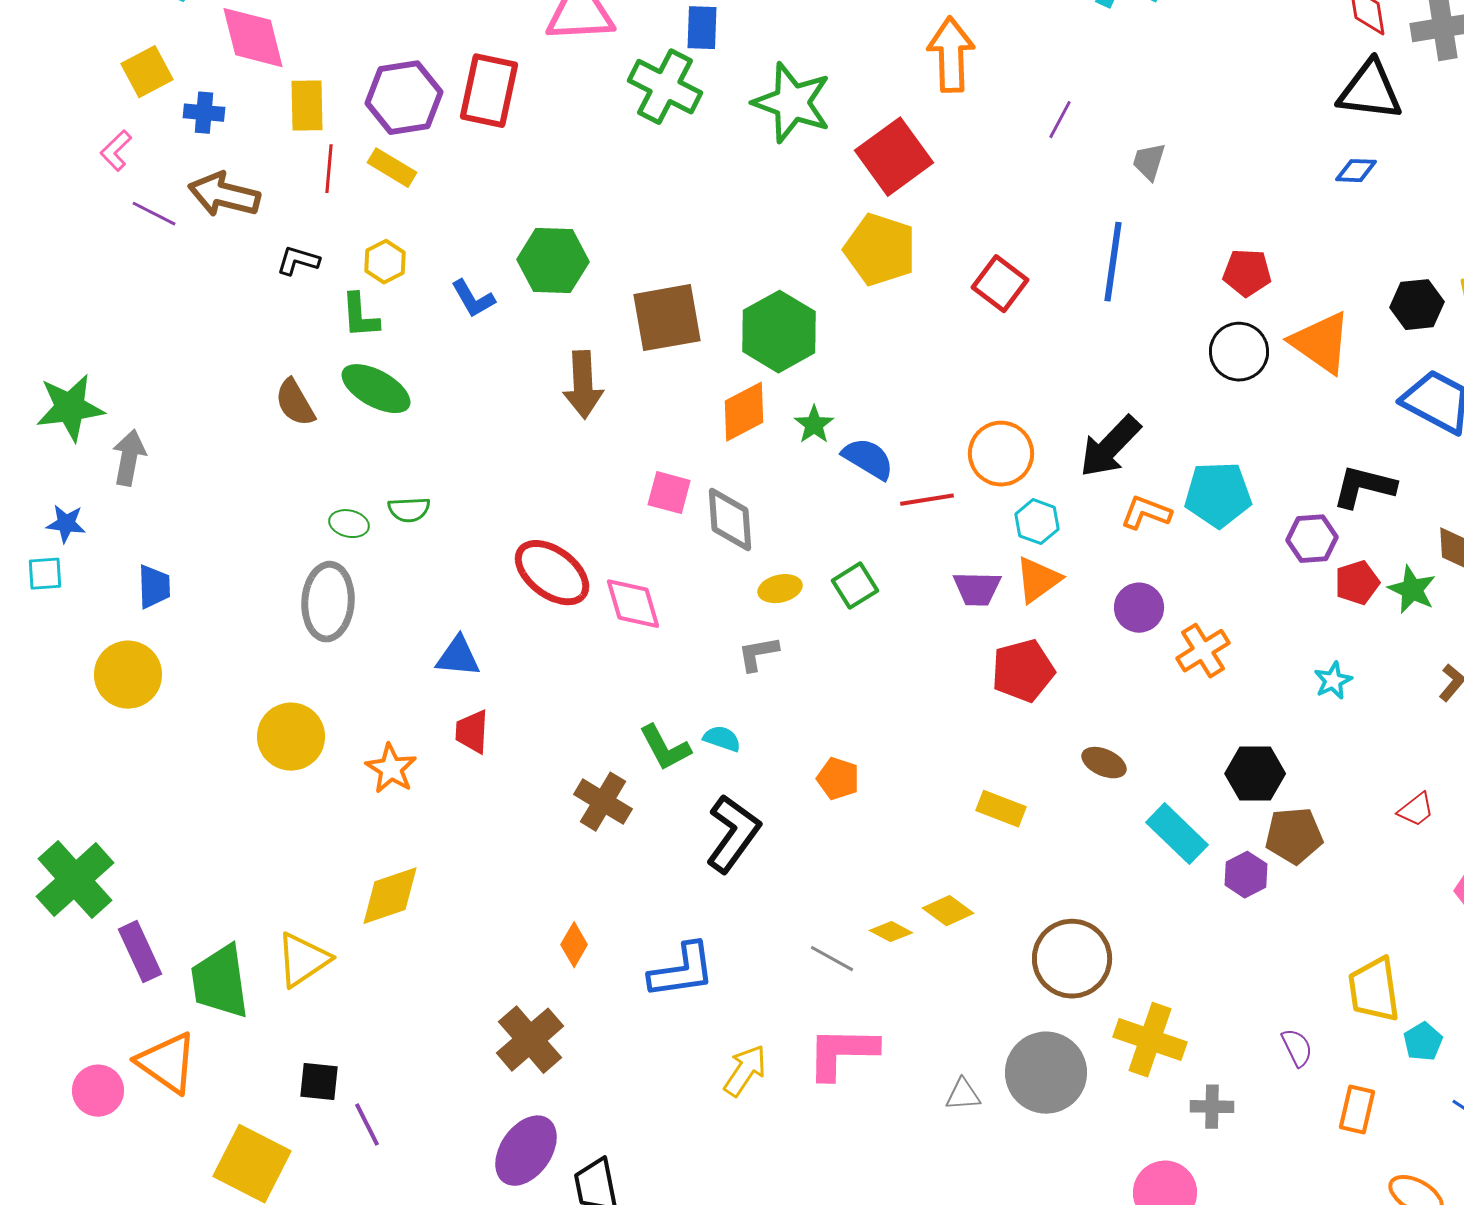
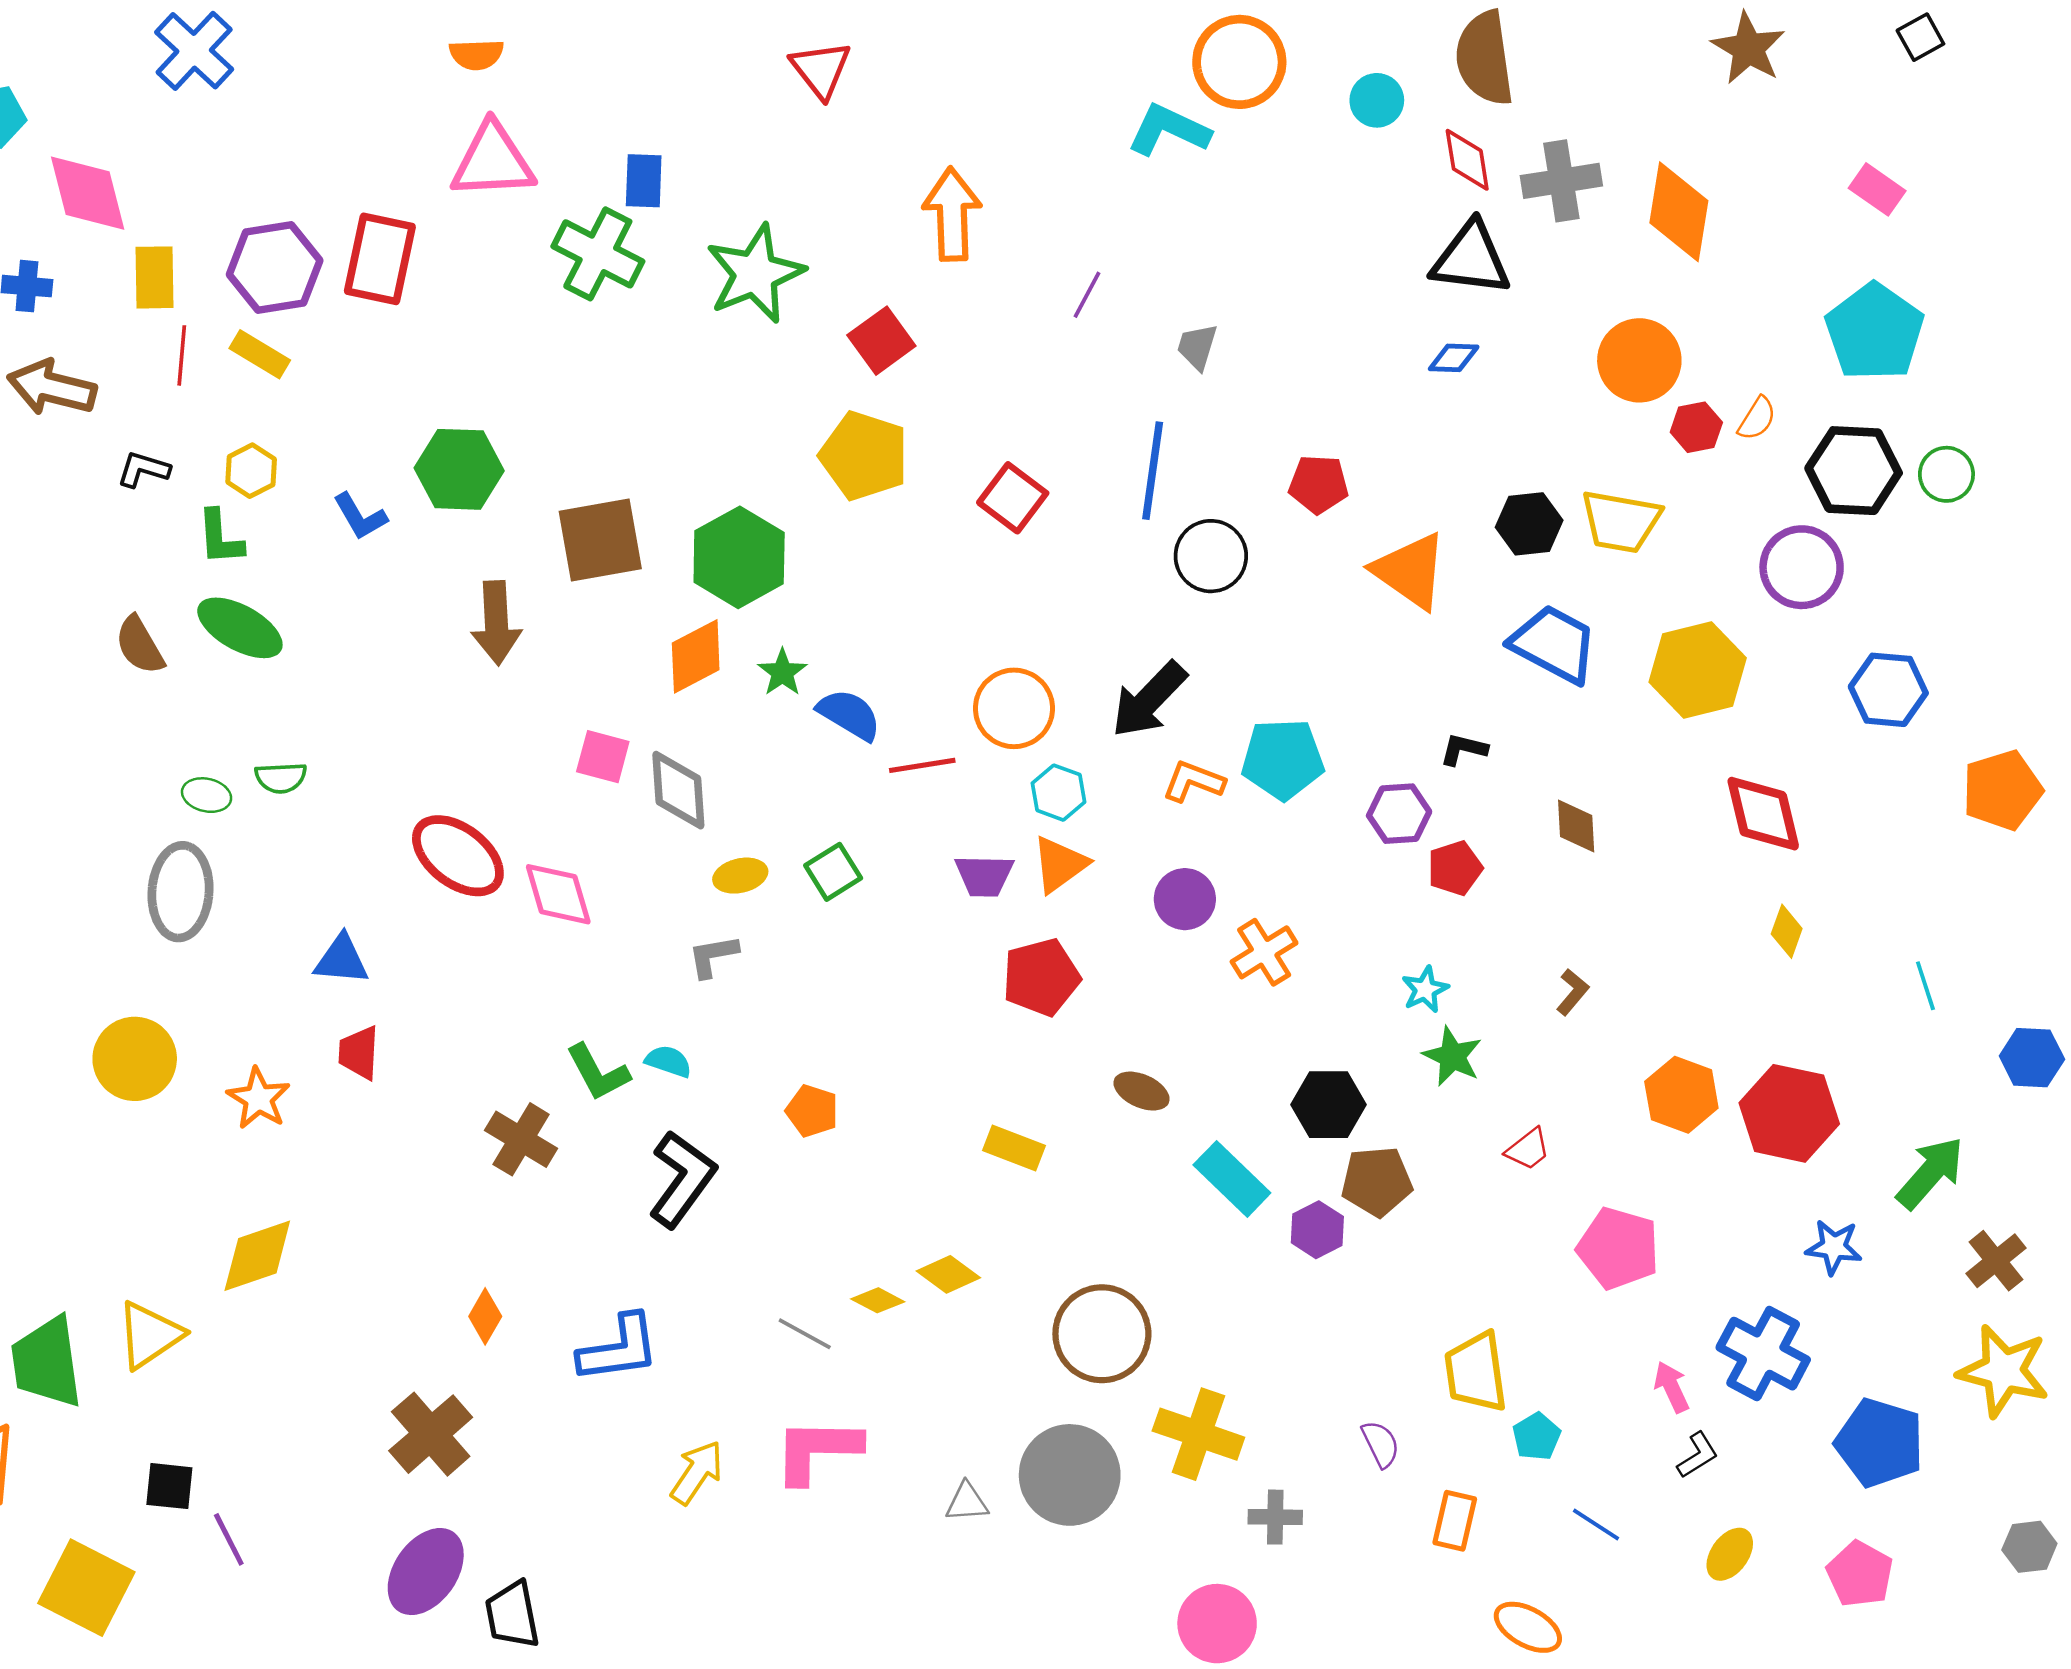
green star: (792, 103) -> (755, 274), turned 30
red square: (894, 157) -> (881, 341), size x0.7
black circle: (1239, 352) -> (1211, 556), moved
black L-shape: (1364, 487) -> (1463, 749), size x0.6
green star: (1412, 590) -> (1452, 1056), moved

